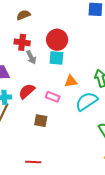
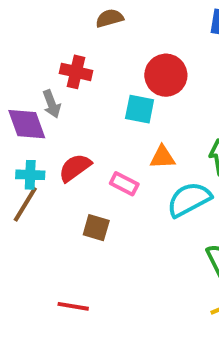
brown semicircle: (23, 15) -> (110, 18), moved
red circle: (57, 40) -> (166, 75), moved
gray arrow: (31, 57) -> (52, 104), moved

